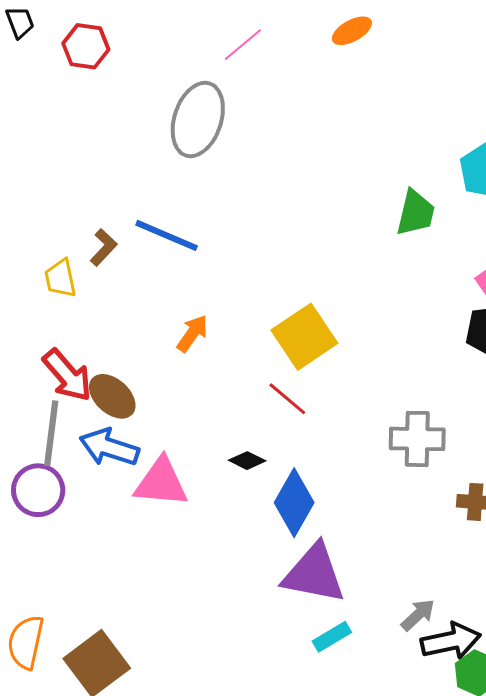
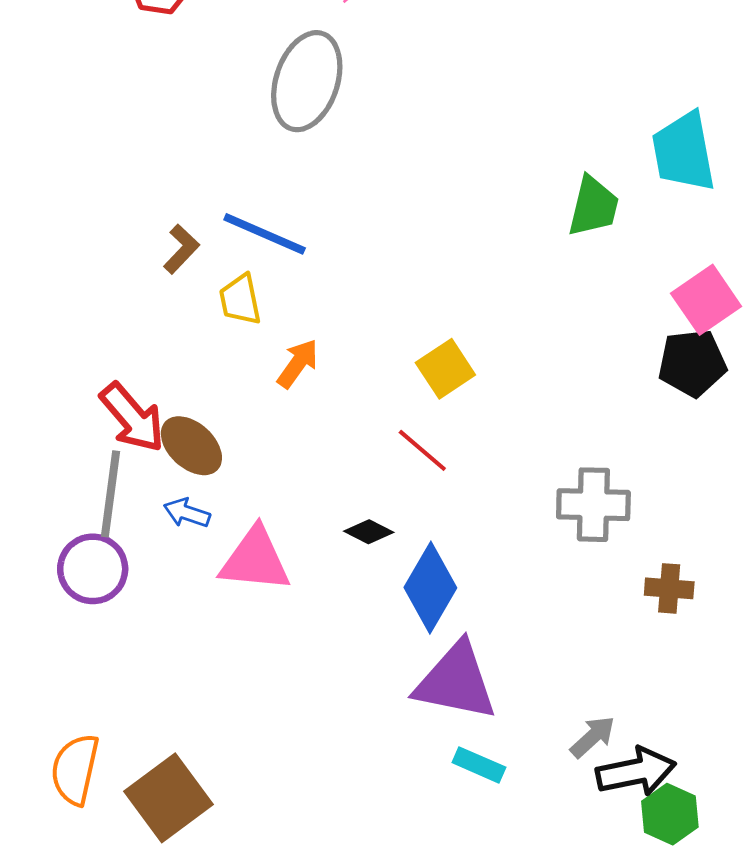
yellow trapezoid: (60, 278) -> (240, 300), moved
yellow square: (304, 337) -> (445, 369), size x0.7
blue arrow: (109, 447) -> (187, 513), size x0.6
cyan rectangle: (332, 637) -> (479, 765), turned 54

